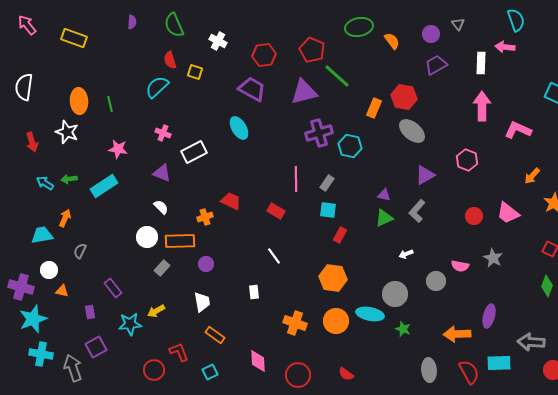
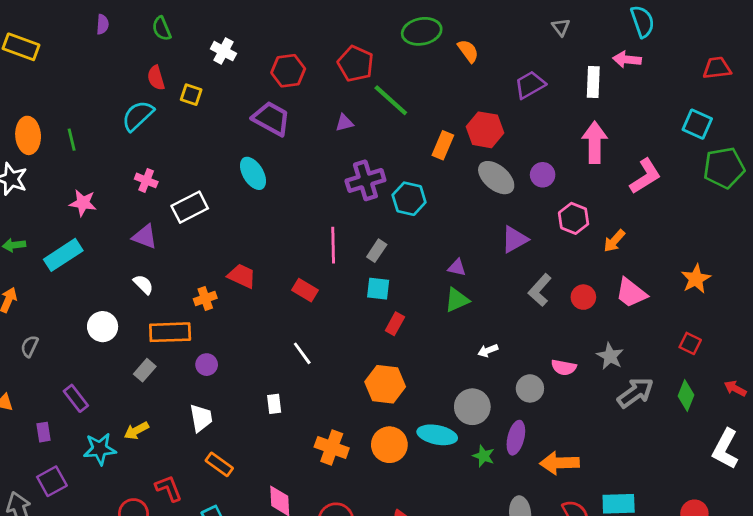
green semicircle: (174, 25) -> (162, 29), size x0.7
purple circle: (431, 34) -> (543, 175), moved
purple triangle: (304, 92) -> (344, 123), size x0.5
pink L-shape: (518, 130) -> (645, 176), turned 124
orange arrow: (532, 176) -> (614, 241), moved
gray L-shape: (417, 211) -> (540, 290), moved
white circle: (147, 237) -> (103, 327), moved
purple ellipse: (489, 316) -> (516, 438), moved
gray arrow: (531, 342) -> (635, 393), moved, turned 140

